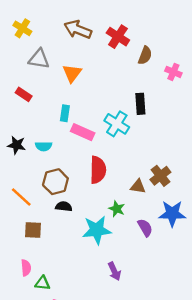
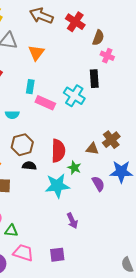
pink cross: (173, 72) -> (107, 56), moved
red semicircle: (98, 170) -> (58, 151), moved

